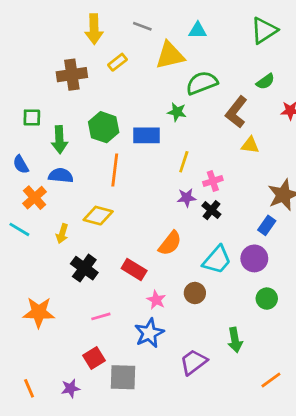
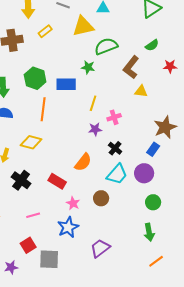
black cross: (211, 210) -> (115, 148), moved
green arrow: (235, 340) -> (149, 232), moved

